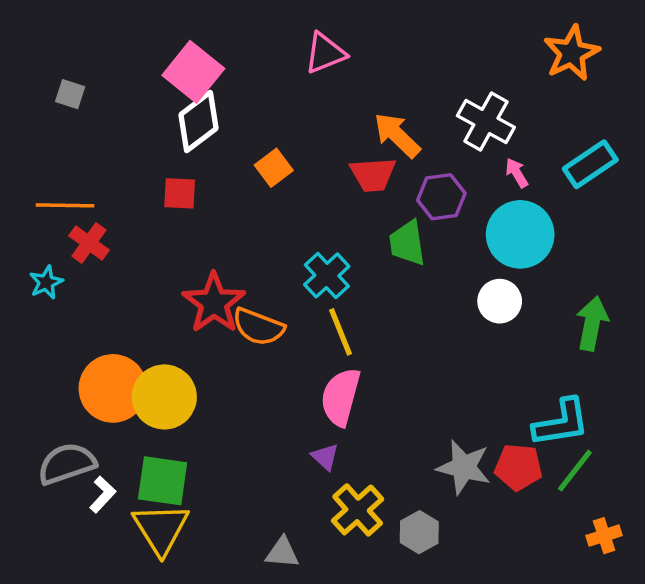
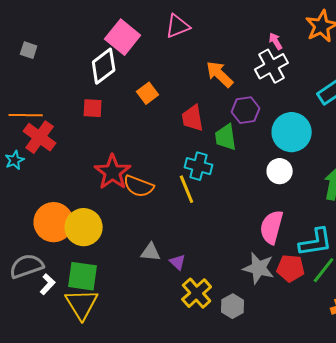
pink square: (193, 72) -> (123, 37), moved
white cross: (486, 121) -> (272, 66), turned 32
pink arrow: (517, 173) -> (276, 41), moved
red trapezoid: (373, 175) -> (193, 118), moved, turned 84
red cross: (89, 243) -> (40, 137), size x1.4
cyan cross: (327, 275) -> (199, 166), moved, turned -32
pink semicircle: (341, 397) -> (272, 227), moved
gray triangle: (282, 553) -> (151, 252), moved

